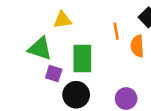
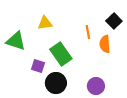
green triangle: (40, 49) -> (16, 41), moved
green rectangle: (82, 59) -> (61, 54), turned -35

